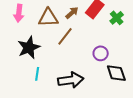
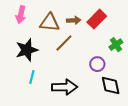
brown arrow: (72, 13) -> (74, 20), turned 32
green cross: (117, 18) -> (116, 45), moved

